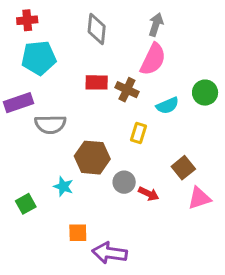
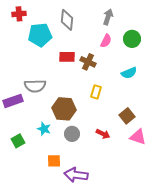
cyan pentagon: (39, 58) -> (40, 35), moved
pink semicircle: (153, 59) -> (106, 41), size x0.6
green circle: (205, 93) -> (132, 39), moved
purple rectangle: (19, 103) -> (13, 101), moved
cyan semicircle: (167, 106) -> (129, 73), moved
gray circle: (124, 182) -> (72, 134), moved
pink triangle: (199, 198) -> (138, 137), turned 36

